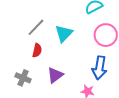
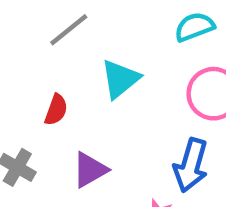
gray line: (36, 27) -> (69, 30), moved

